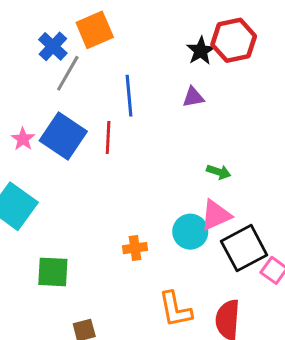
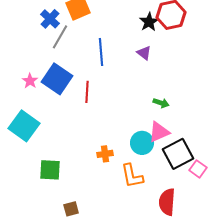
purple triangle: (193, 97) -> (144, 53), turned 49
red line: (108, 137) -> (87, 92), moved
orange L-shape: (175, 309) -> (132, 176), moved

